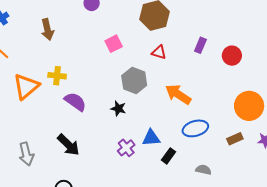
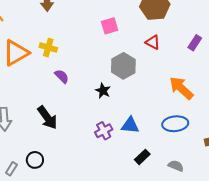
orange arrow: (178, 94) -> (181, 88), moved
purple semicircle: (75, 102) -> (62, 76), size x0.7
black rectangle: (168, 156) -> (142, 157), moved

